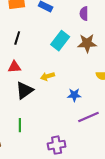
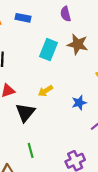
brown star: (87, 43) -> (78, 44), turned 30

